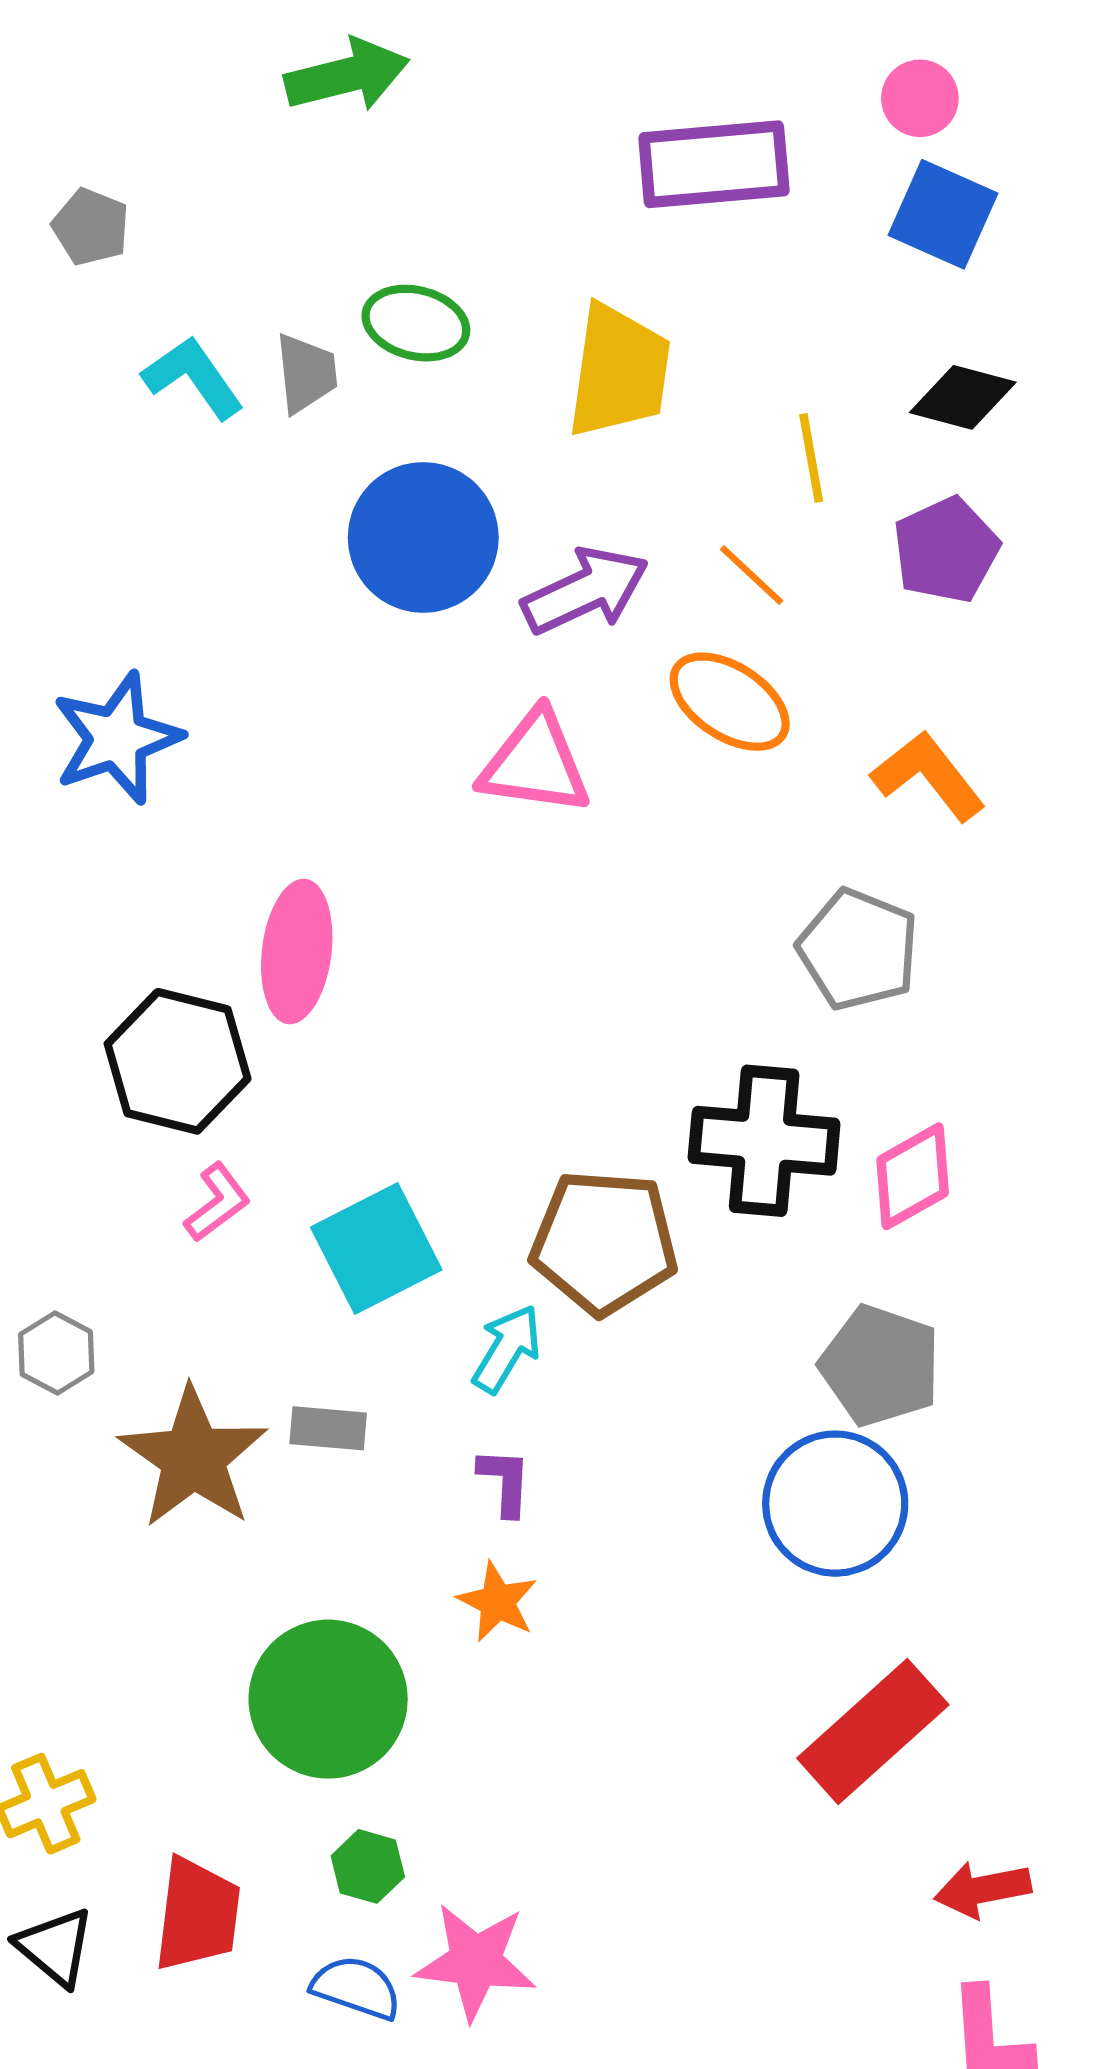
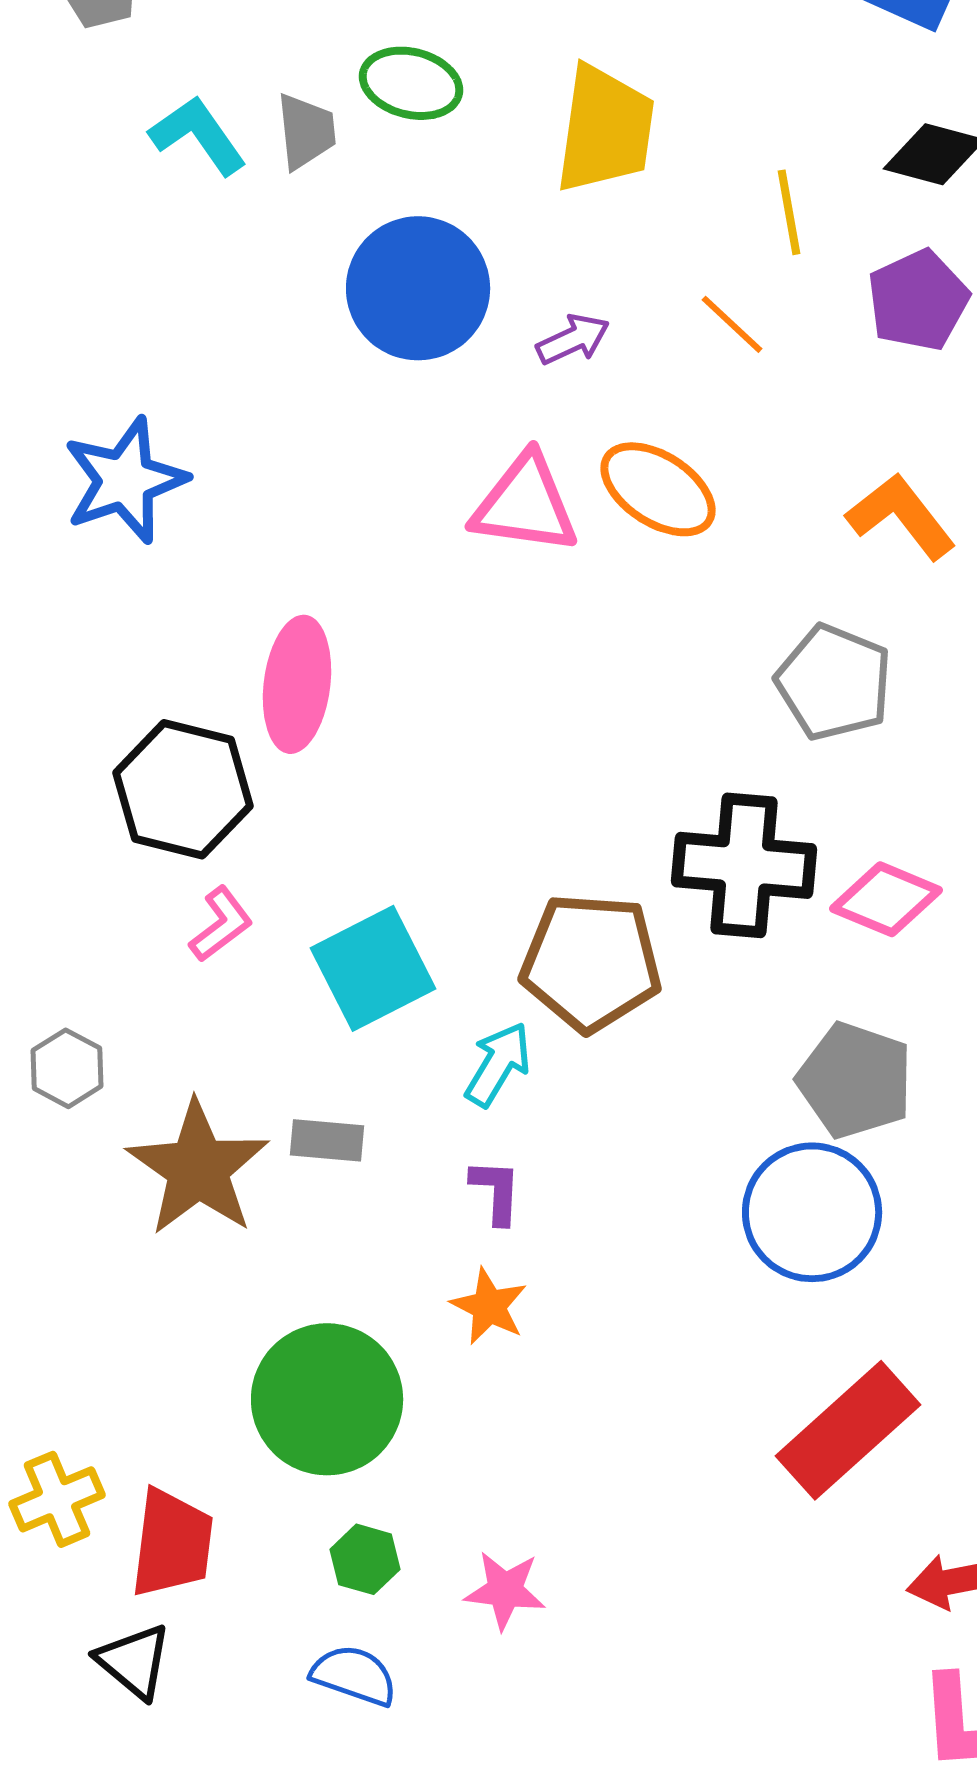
purple arrow: (585, 591) -> (573, 339), size x0.6
orange ellipse: (730, 702) -> (658, 489), moved
pink diamond: (913, 1176) -> (886, 899), turned 52
red trapezoid: (197, 1914) -> (172, 1543), moved
black triangle: (55, 1947) -> (134, 1661), moved
pink star: (476, 1962) -> (505, 1590), moved, size x0.7

